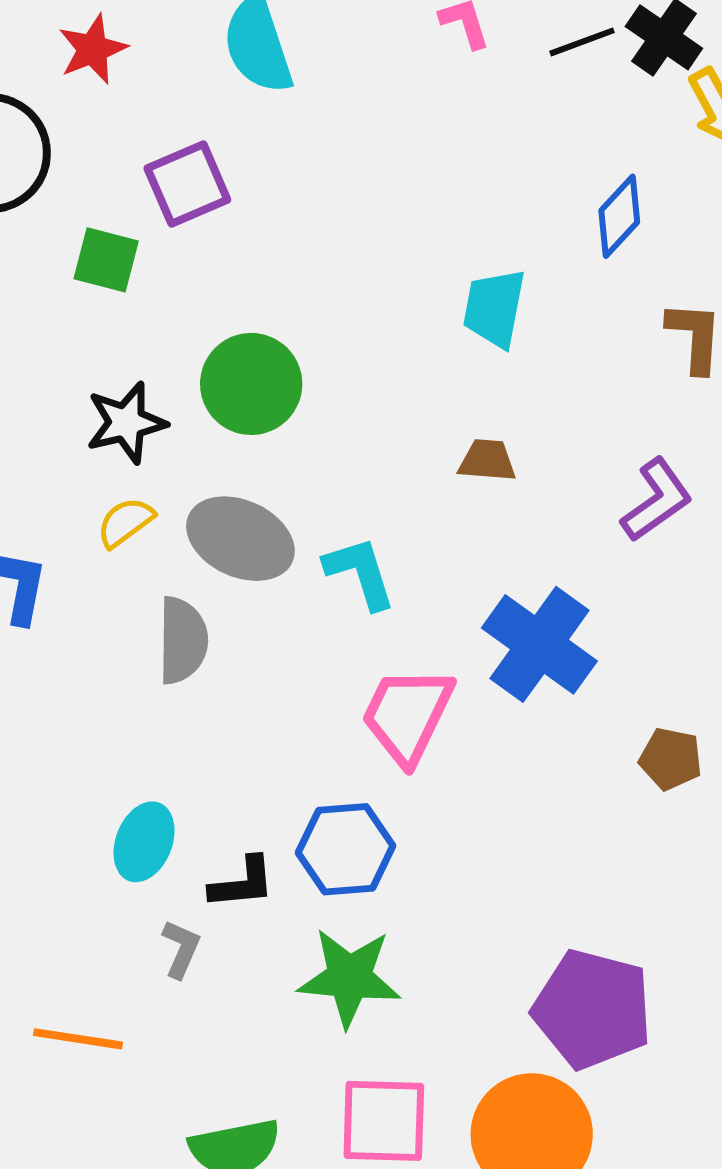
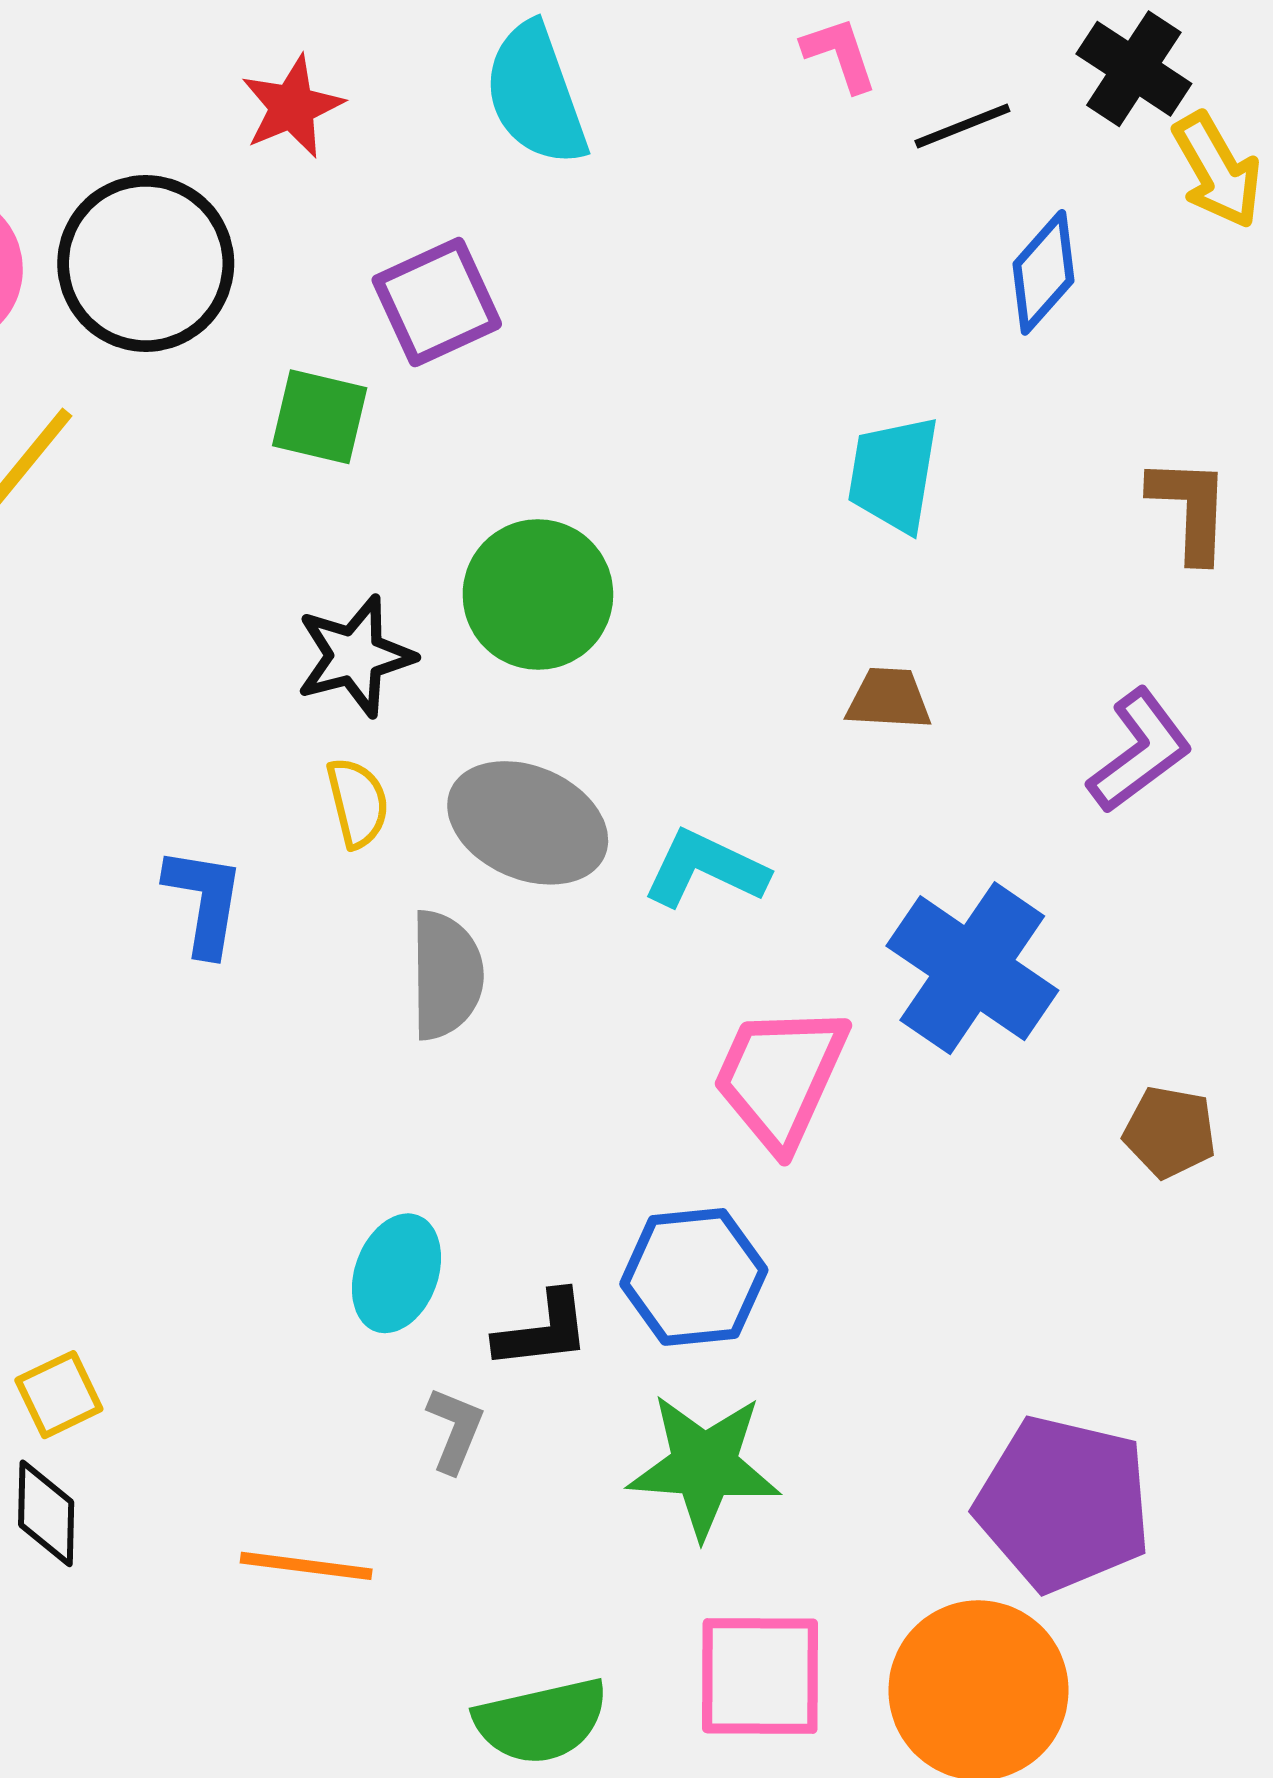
black line: (582, 42) -> (962, 126), moved
blue diamond: (619, 216) -> (1043, 272), moved
yellow semicircle: (125, 522) -> (358, 803), turned 114
cyan L-shape: (360, 573) -> (705, 869), turned -46

